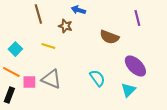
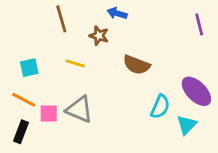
brown semicircle: (109, 37) -> (137, 65), moved
cyan square: (15, 49) -> (29, 68), turned 32
cyan semicircle: (97, 78) -> (160, 107), moved, turned 60

